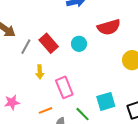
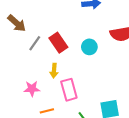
yellow arrow: (40, 72) -> (54, 71), moved
pink star: (12, 102) -> (32, 89), moved

